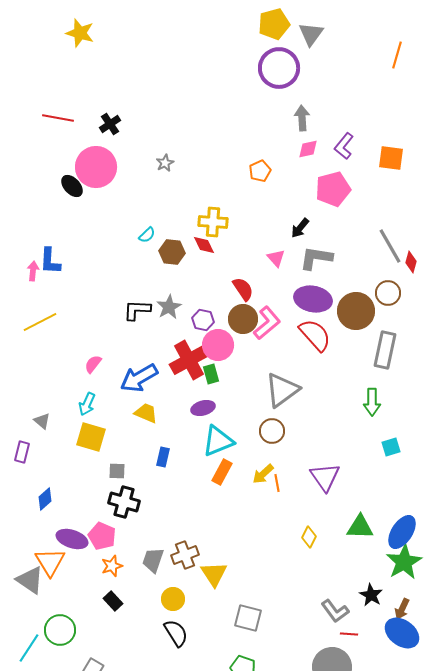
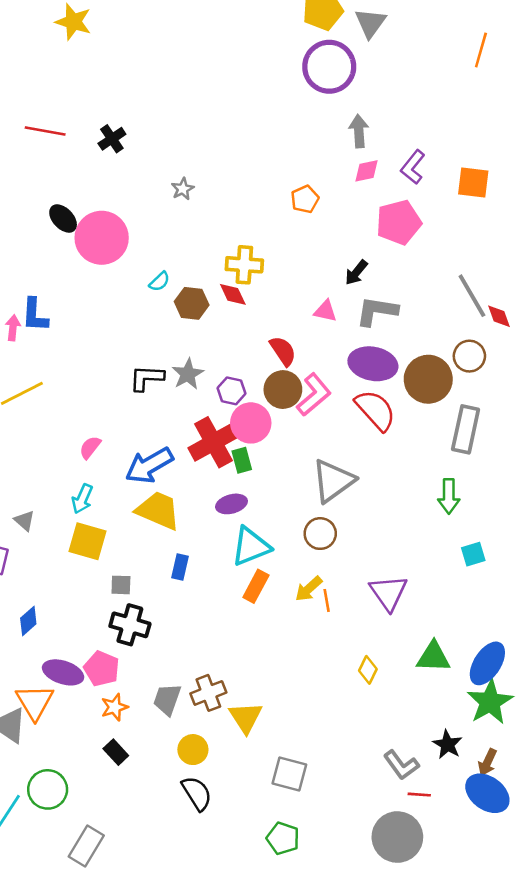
pink circle: (96, 167) -> (102, 238), moved
pink triangle: (276, 258) -> (325, 311), turned -36
red diamond: (411, 262) -> (499, 316), turned -35
yellow trapezoid: (146, 413) -> (158, 510), size x1.5

